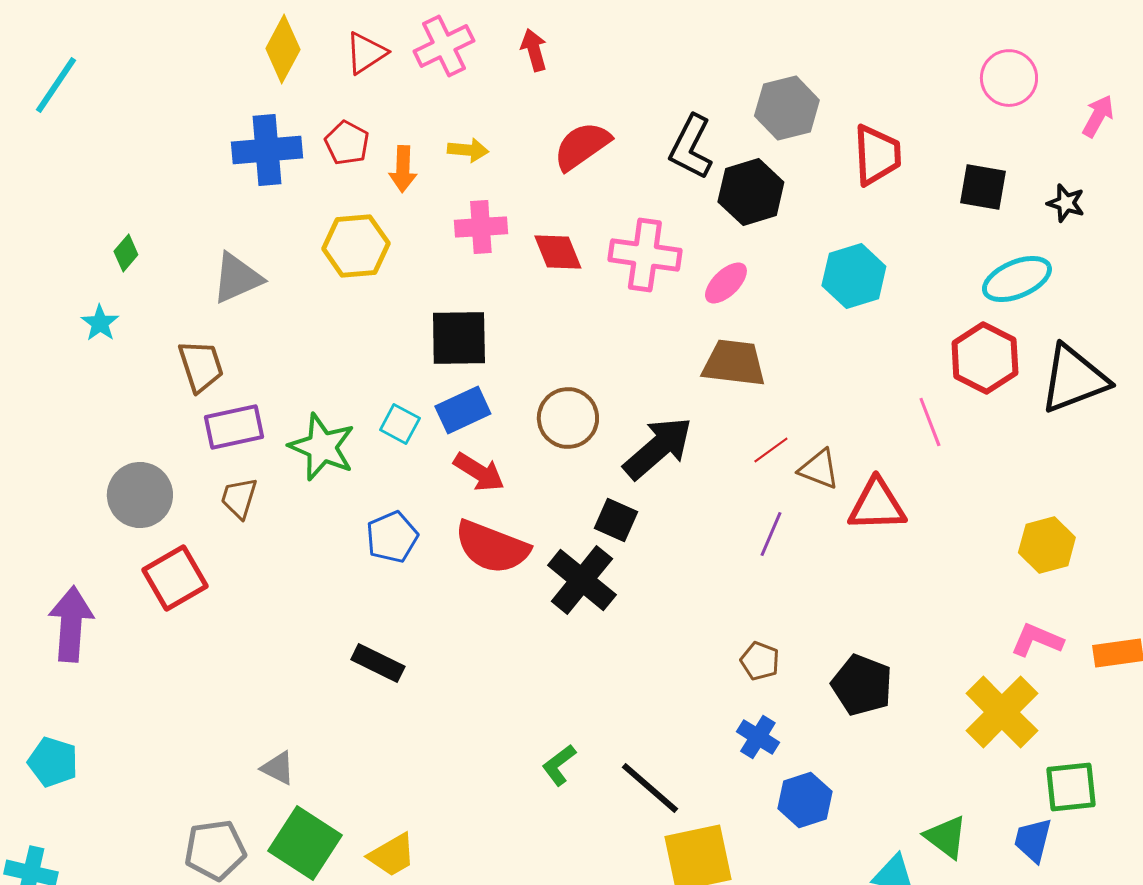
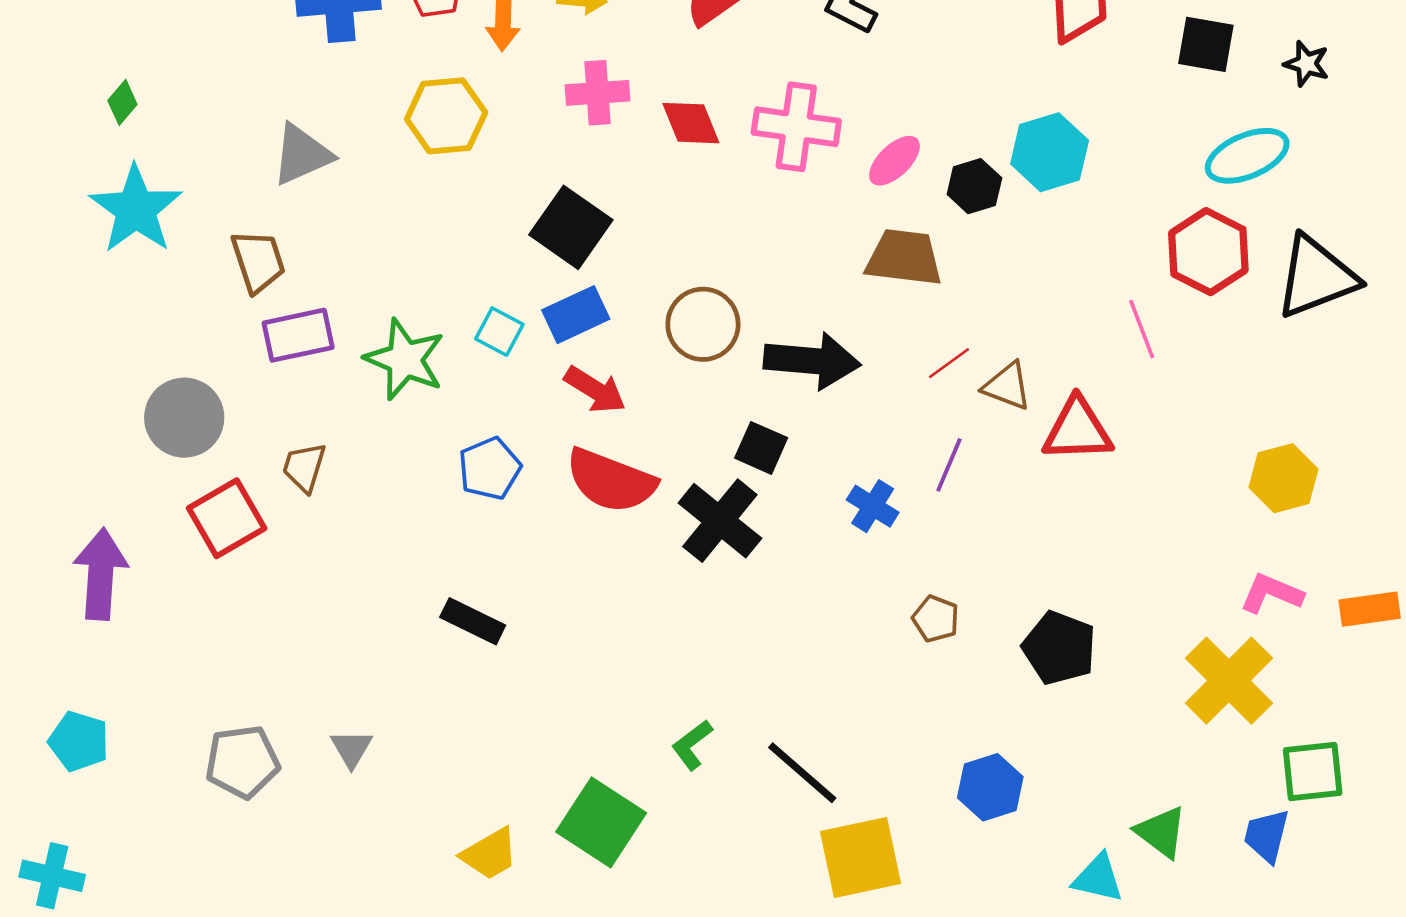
black hexagon: (751, 192) -> (974, 186), moved, size x0.7
green diamond: (126, 253) -> (122, 102), moved
cyan star: (100, 323) -> (136, 209), size x2.0
black square: (459, 338) -> (571, 227), turned 36
black arrow: (658, 448) -> (812, 361), turned 46
brown trapezoid: (239, 498) -> (304, 467), moved
blue cross: (758, 737) -> (873, 506), moved
gray triangle: (278, 768) -> (351, 748), turned 33
green square: (305, 843) -> (601, 822), moved
gray pentagon: (215, 850) -> (242, 762), moved

